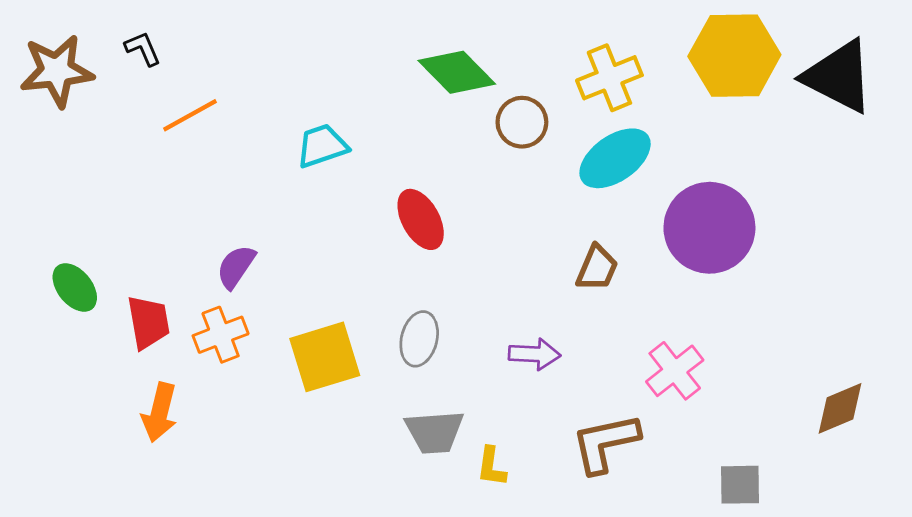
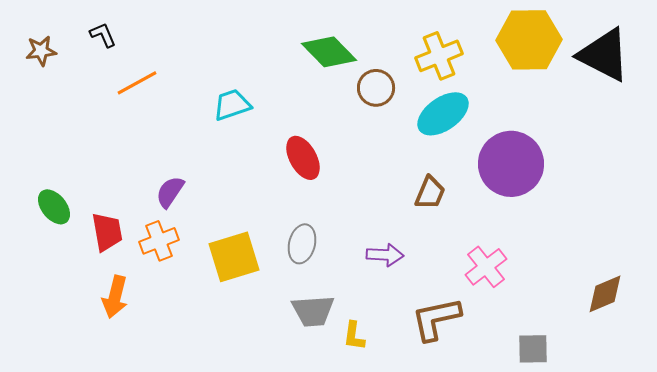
brown star: (57, 71) -> (41, 51), size x0.6

